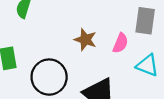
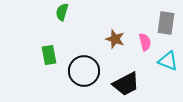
pink semicircle: (120, 43) -> (145, 42), turned -36

